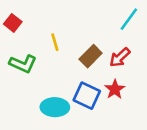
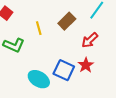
brown rectangle: (91, 56) -> (67, 21), moved
cyan ellipse: (55, 107) -> (39, 79), turned 30

